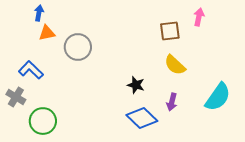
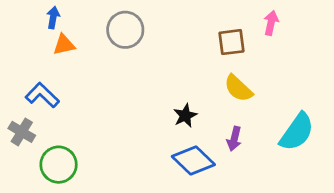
gray circle: (78, 47) -> (125, 30), moved
black star: (136, 85) -> (185, 116), turned 30

